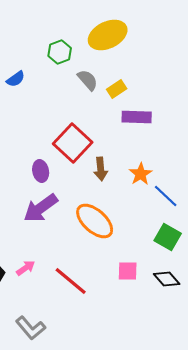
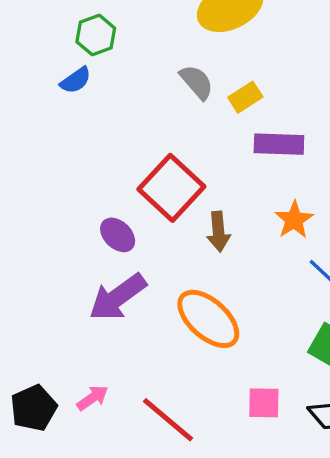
green hexagon: (60, 52) -> (96, 35), moved
purple ellipse: (41, 171) -> (118, 235), turned -35
orange star: (141, 174) -> (294, 220), moved

